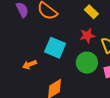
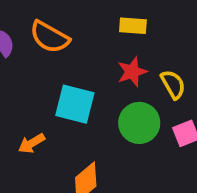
yellow rectangle: (91, 12) -> (133, 26), turned -32

